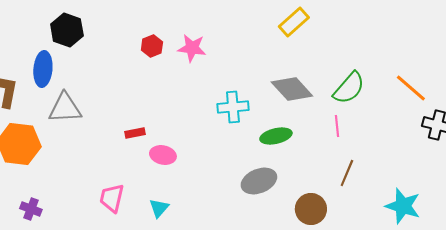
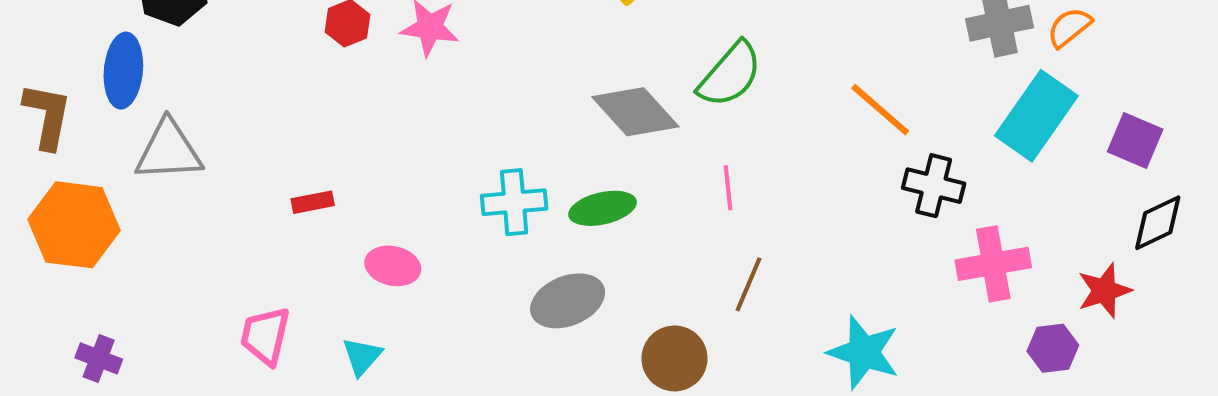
green semicircle: (349, 88) -> (730, 75), moved
cyan cross: (233, 107) -> (514, 202), moved
pink ellipse: (163, 155) -> (393, 266), moved

